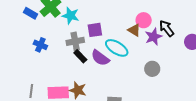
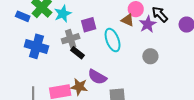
cyan star: (71, 16) -> (63, 14), turned -30
blue cross: (40, 45) -> (36, 46), size x1.6
cyan ellipse: (117, 48) -> (113, 40), turned 45
purple semicircle: (100, 58) -> (97, 77), moved

